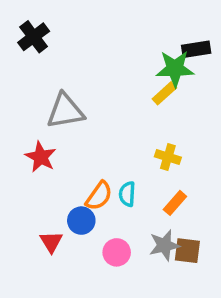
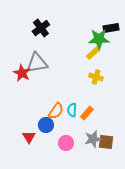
black cross: (34, 37) -> (41, 28), moved
red star: (41, 157) -> (22, 73), moved
yellow cross: (168, 157) -> (96, 77), moved
orange rectangle: (175, 203) -> (87, 113), moved

